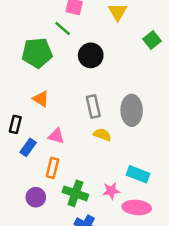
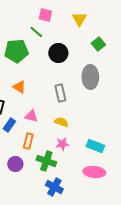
green square: (152, 40) -> (98, 44), moved
gray ellipse: (132, 110) -> (90, 77), moved
yellow semicircle: (102, 135) -> (61, 122), moved
pink star: (111, 191) -> (62, 144), moved

